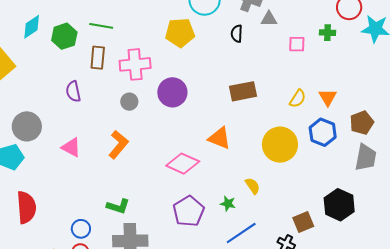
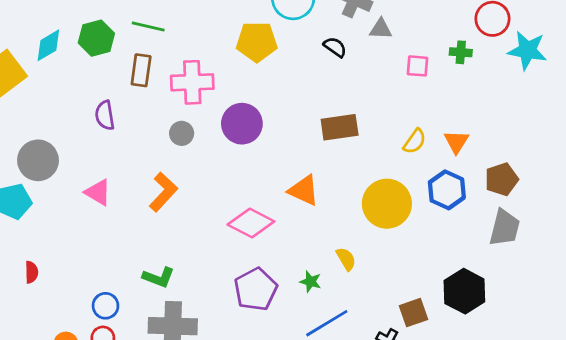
cyan diamond: (32, 27) -> (48, 45), moved
black semicircle: (237, 34) -> (335, 47), turned 120
red semicircle: (26, 207) -> (31, 272), size x0.5

